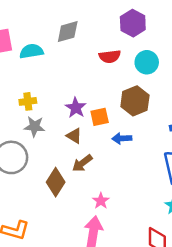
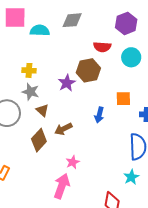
brown hexagon: (135, 101) -> (88, 70), moved
orange square: (100, 117) -> (123, 99), moved
brown triangle: (74, 136) -> (42, 110), moved
blue arrow: (122, 138) -> (99, 115), turned -84

